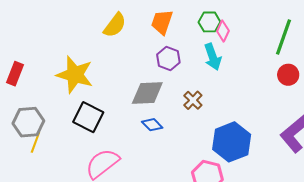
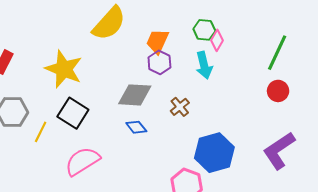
orange trapezoid: (162, 22) -> (157, 41), moved
yellow semicircle: (115, 25) -> (109, 23), size x1.4
yellow line: (35, 142) -> (41, 132), moved

